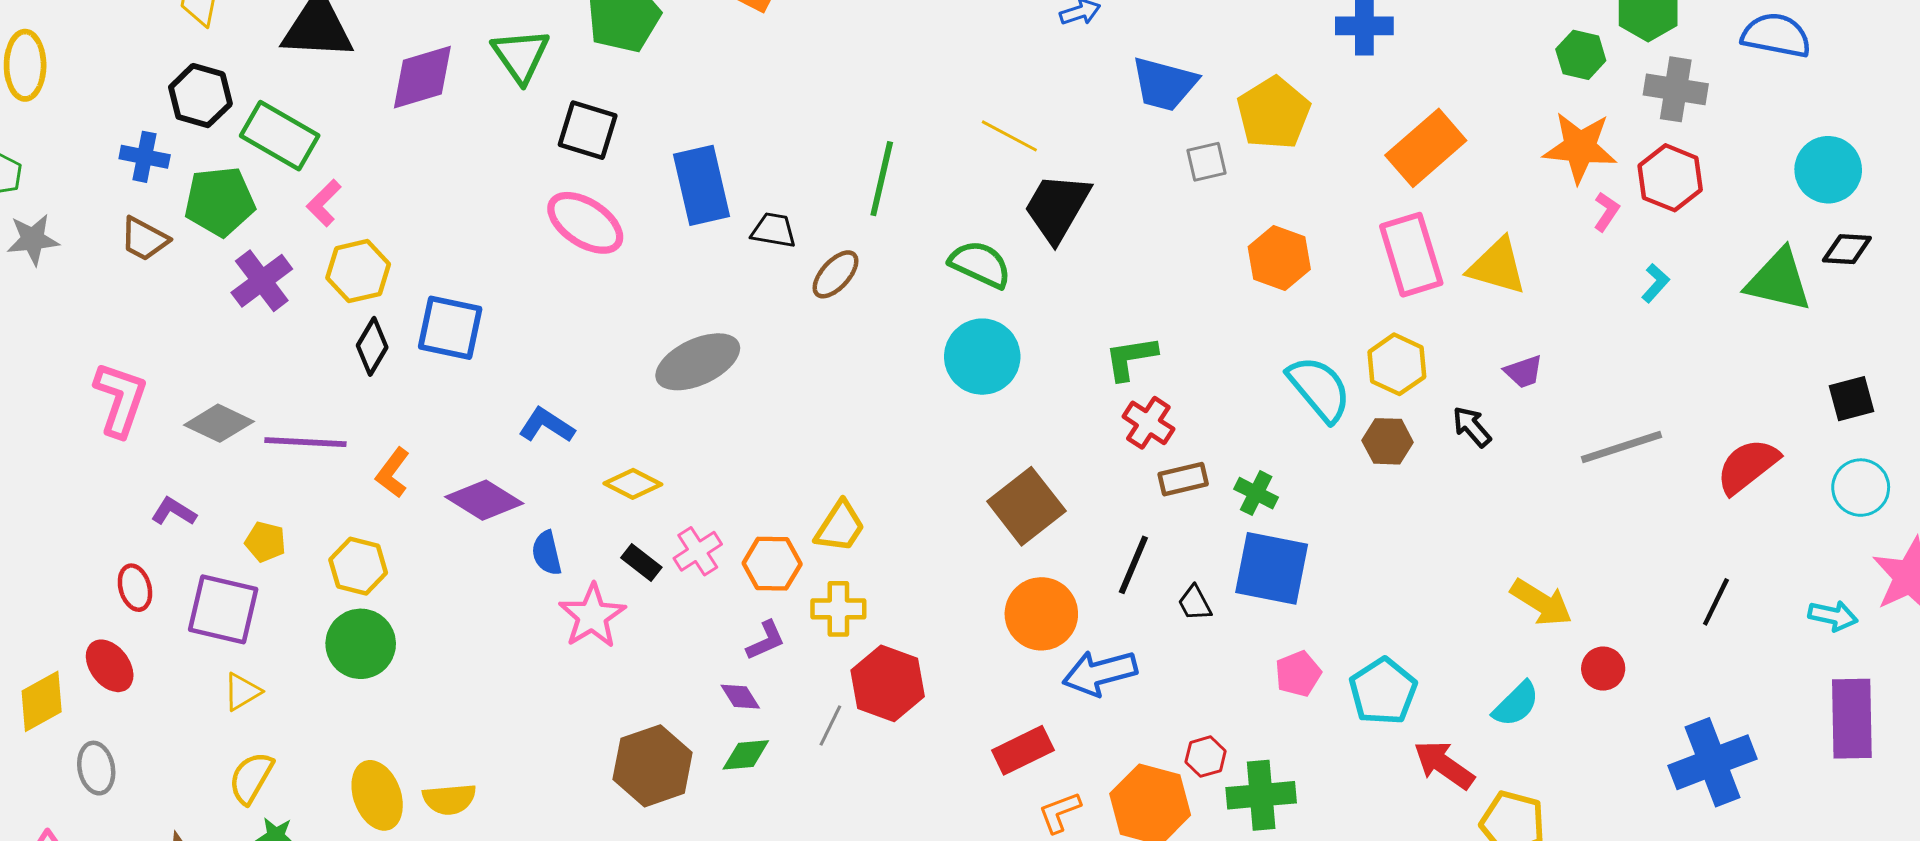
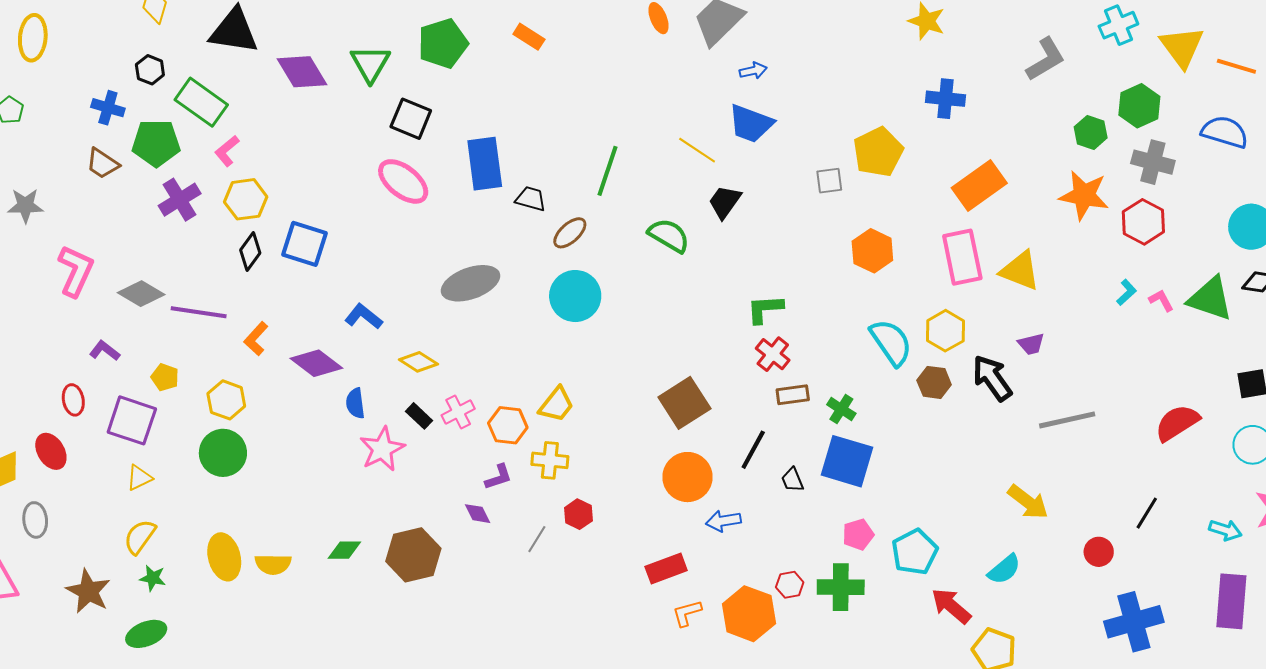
purple diamond: (422, 77) -> (302, 72), turned 70
blue trapezoid: (1164, 84) -> (751, 124), moved
black hexagon: (200, 96) -> (150, 70), size x0.7
black trapezoid: (1057, 207) -> (725, 202), size x0.7
pink L-shape: (1606, 212) -> (1161, 300), moved, turned -68
gray star: (33, 239) -> (25, 206), moved
cyan circle: (982, 357) -> (575, 296), moved
black arrow: (1472, 427) -> (992, 378), size x1.6
gray line: (1621, 447) -> (1067, 420), moved
red circle: (1603, 669) -> (1099, 552), moved
blue arrow: (1100, 673) -> (723, 521), size x0.7
red hexagon: (888, 683) -> (578, 514), size x0.6
green diamond: (746, 755) -> (344, 550), moved
green cross: (1261, 795) -> (841, 587), moved

